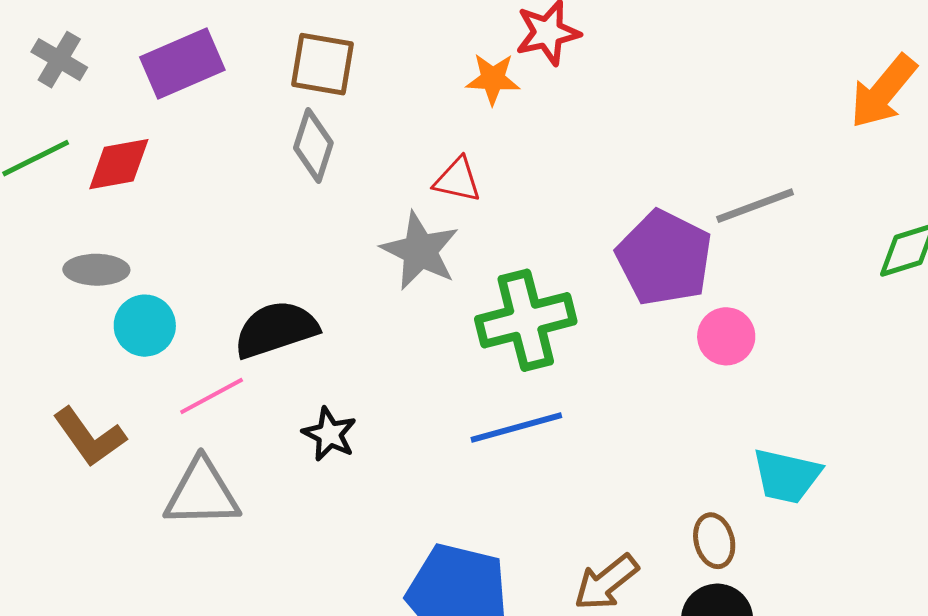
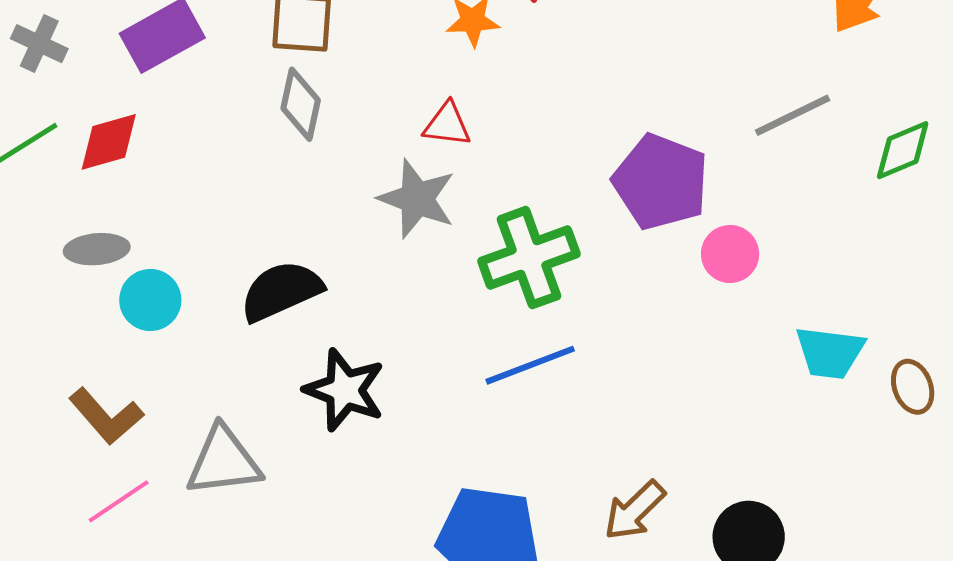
gray line: (755, 206) -> (793, 115), moved
pink line: (212, 396) -> (119, 501), moved
black star: (329, 434) -> (345, 390), size x1.5
cyan trapezoid: (787, 476) -> (830, 353), moved
brown ellipse: (714, 541) -> (913, 387), moved

